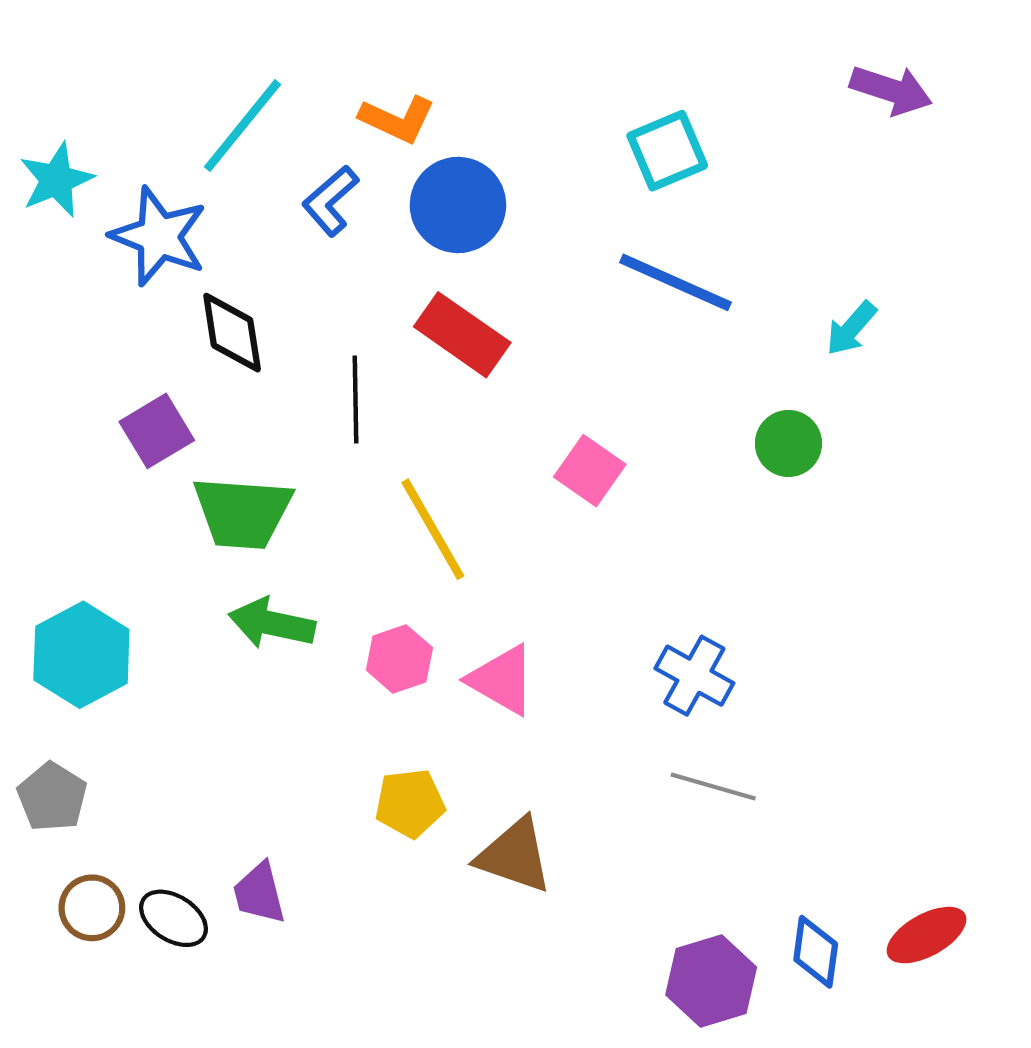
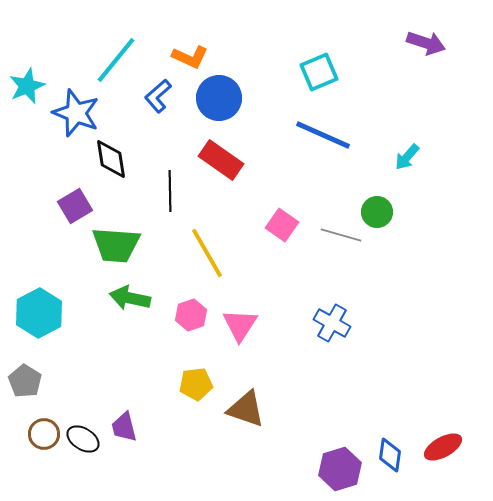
pink triangle: (502, 680) -> (240, 325), turned 33
gray line: (713, 787) -> (341, 235), moved

